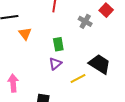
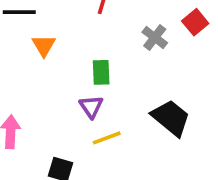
purple triangle: (55, 64) -> (91, 107), turned -32
yellow line: (78, 78) -> (107, 138), moved

